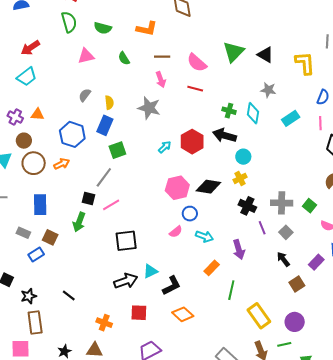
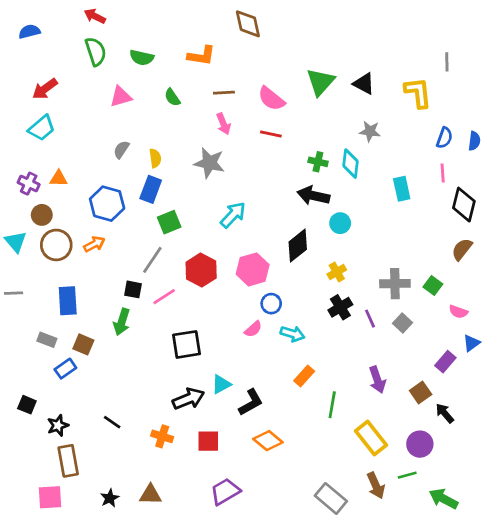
cyan rectangle: (291, 118) -> (402, 189), moved, turned -66
red hexagon: (192, 142) -> (201, 270), moved
cyan arrow: (165, 147) -> (233, 215), size x1.5
yellow cross: (240, 178) -> (337, 272), moved
black diamond: (208, 187) -> (298, 246), moved, turned -45
black cross: (247, 206) -> (340, 307), moved, turned 36
purple arrow: (239, 249) -> (377, 380), moved
black arrow: (283, 259) -> (445, 413), moved
orange cross: (104, 323) -> (162, 436), moved

